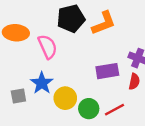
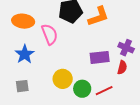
blue star: (42, 83) -> (25, 54), moved
gray square: (18, 96) -> (22, 86), moved

